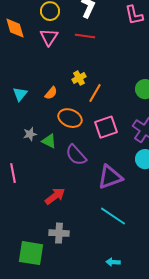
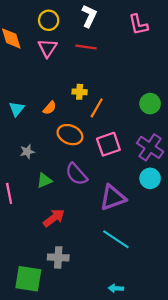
yellow cross: (79, 78) -> (80, 92), turned 32
green triangle: (49, 141) -> (44, 181), moved, turned -49

